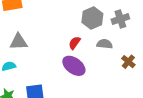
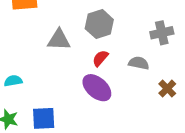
gray hexagon: (92, 18) -> (99, 24), moved
gray triangle: (19, 42) -> (59, 40), moved

